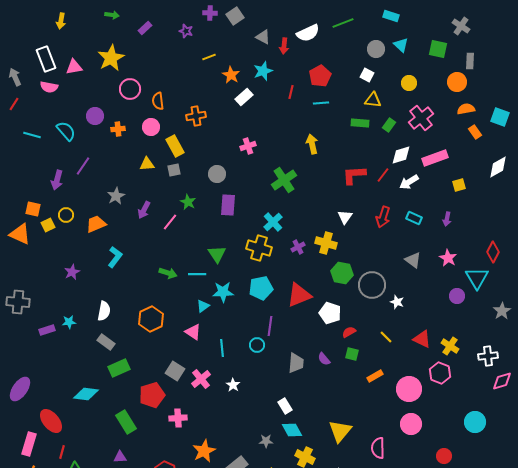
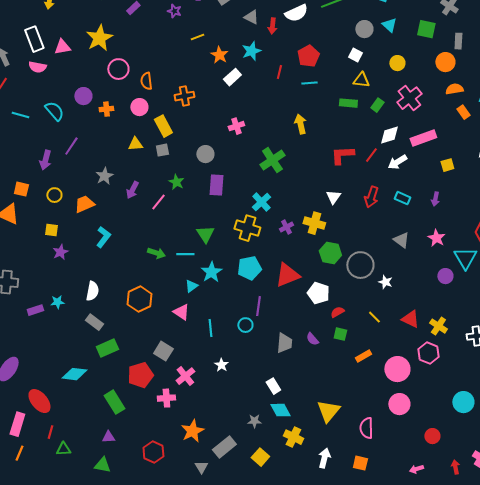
yellow square: (48, 225) -> (51, 230), moved, turned 32
cyan star: (223, 292) -> (211, 272), turned -30
pink cross: (201, 379) -> (185, 376), moved

